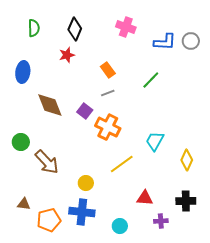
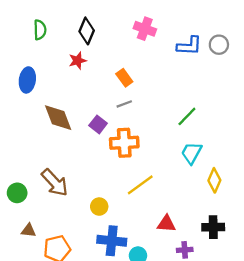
green line: (151, 80) -> (187, 116), moved
orange cross: (108, 127) -> (124, 143), turned -30
cyan trapezoid: (155, 141) -> (192, 153), moved
green circle: (21, 142) -> (17, 193), moved
blue cross: (82, 212) -> (112, 241), moved

